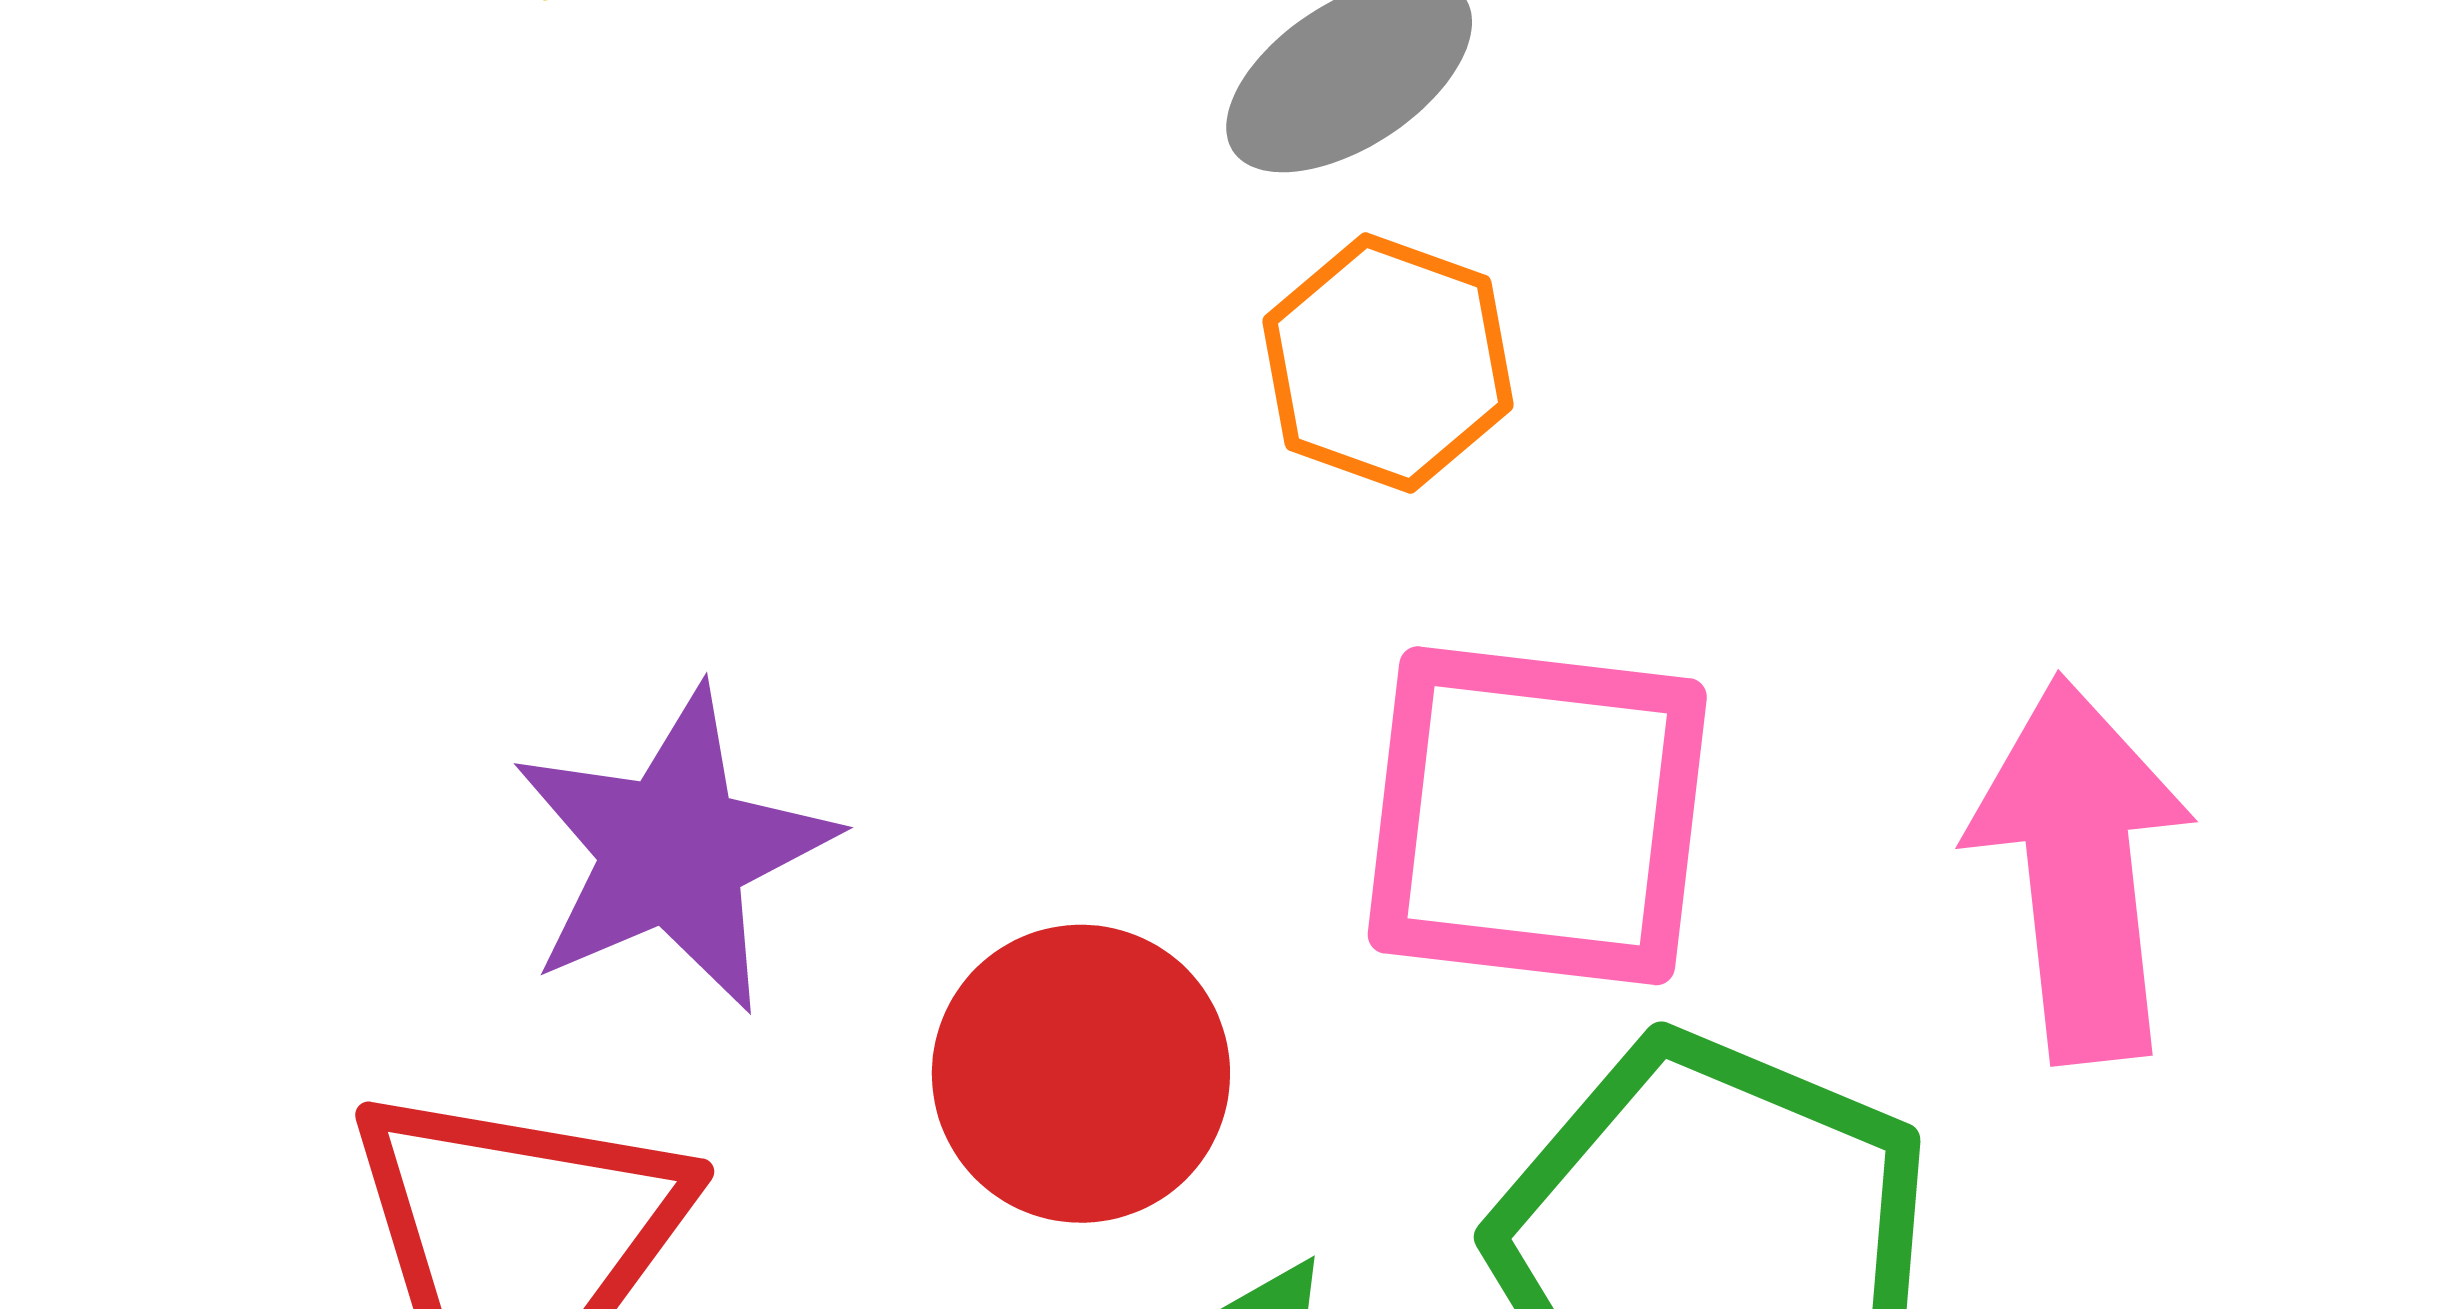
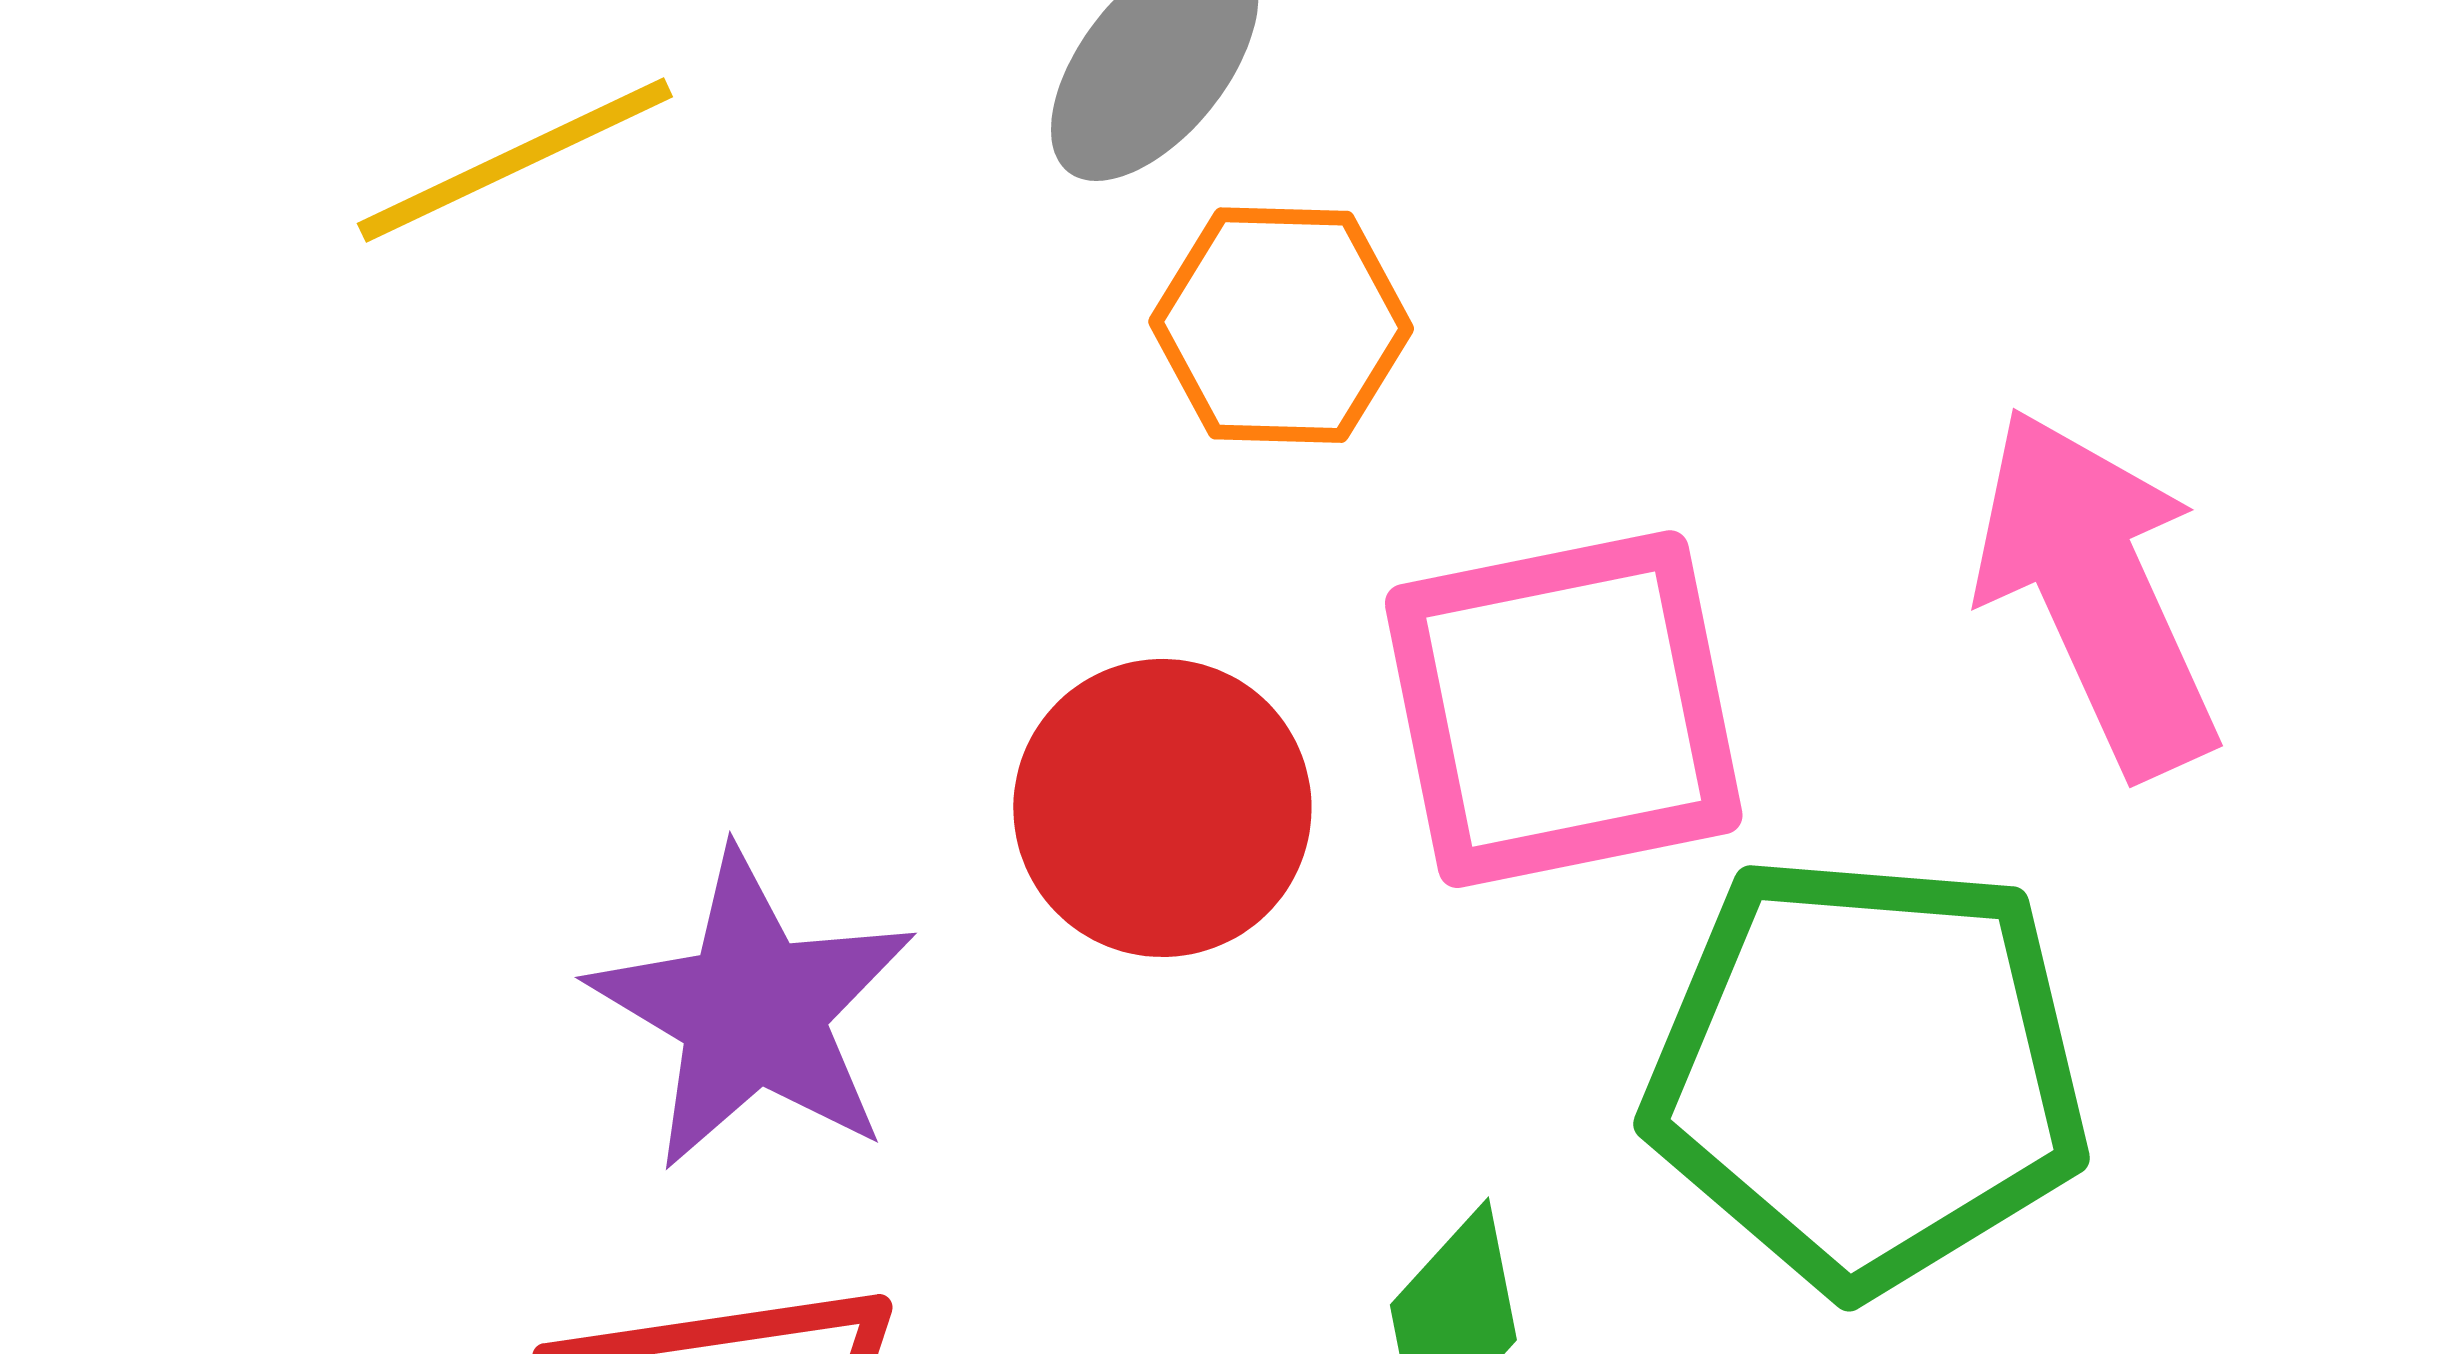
red circle: (1081, 1074) -> (1162, 808), moved

